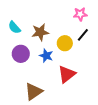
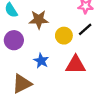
blue star: (46, 56) -> (41, 61), moved
red triangle: (67, 74) -> (76, 65), moved, turned 30

